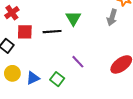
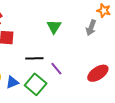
black line: (52, 32) -> (34, 58), moved
green square: (57, 79) -> (36, 84), size x1.5

